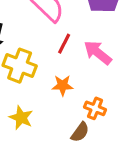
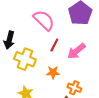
pink arrow: (98, 53) -> (76, 51), turned -78

